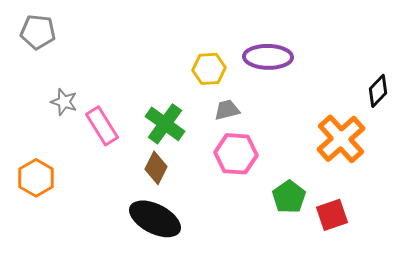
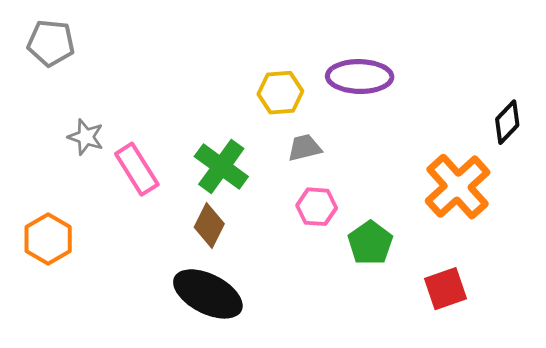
pink hexagon: (236, 154) -> (317, 207), size x0.7
green pentagon: (289, 197) -> (370, 243), moved

